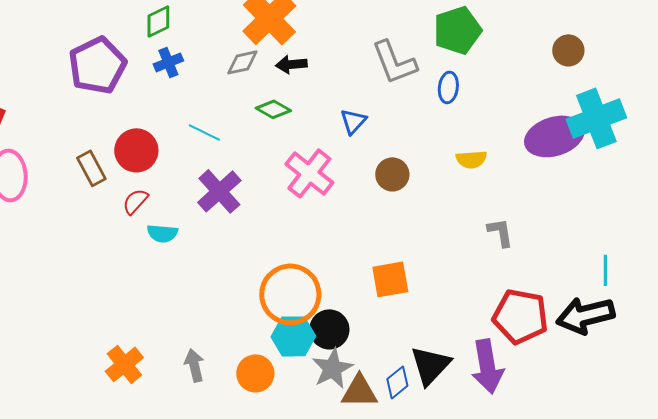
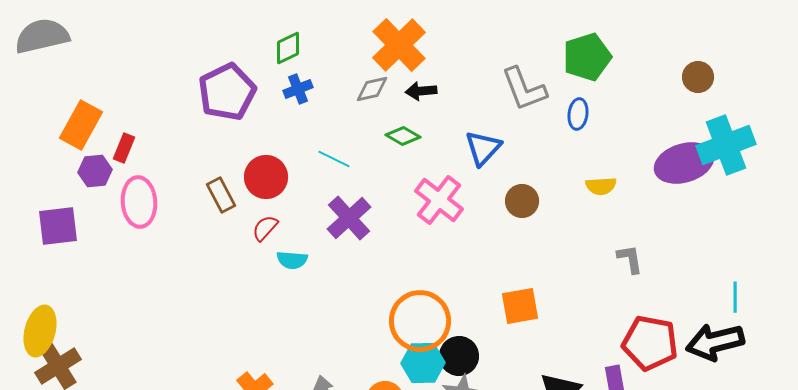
blue triangle: (353, 121) -> (483, 148), size x1.4

